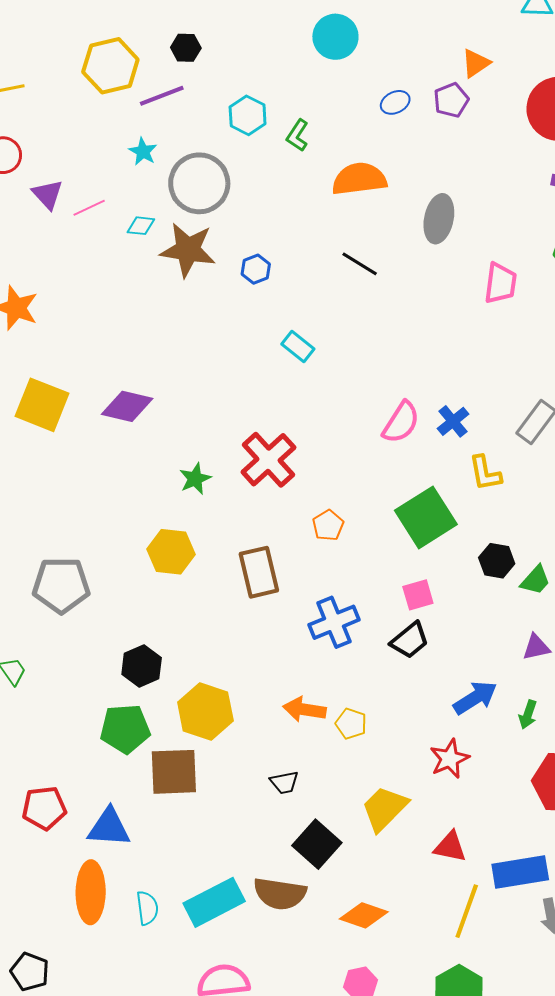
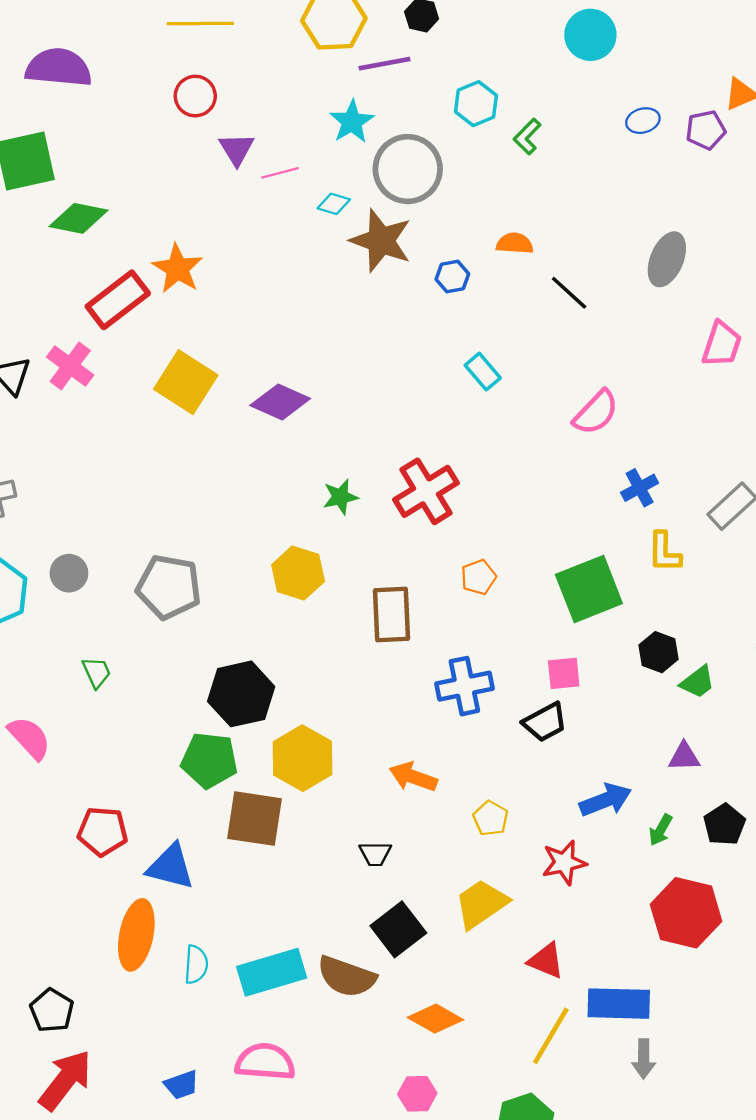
cyan star: (143, 152) -> (352, 122), size x1.4
orange semicircle: (359, 179) -> (515, 243), moved, size x0.6
pink semicircle: (401, 422) -> (596, 412), moved
black hexagon: (142, 666) -> (241, 694), size x1.4
yellow pentagon: (351, 724) -> (491, 818), moved

